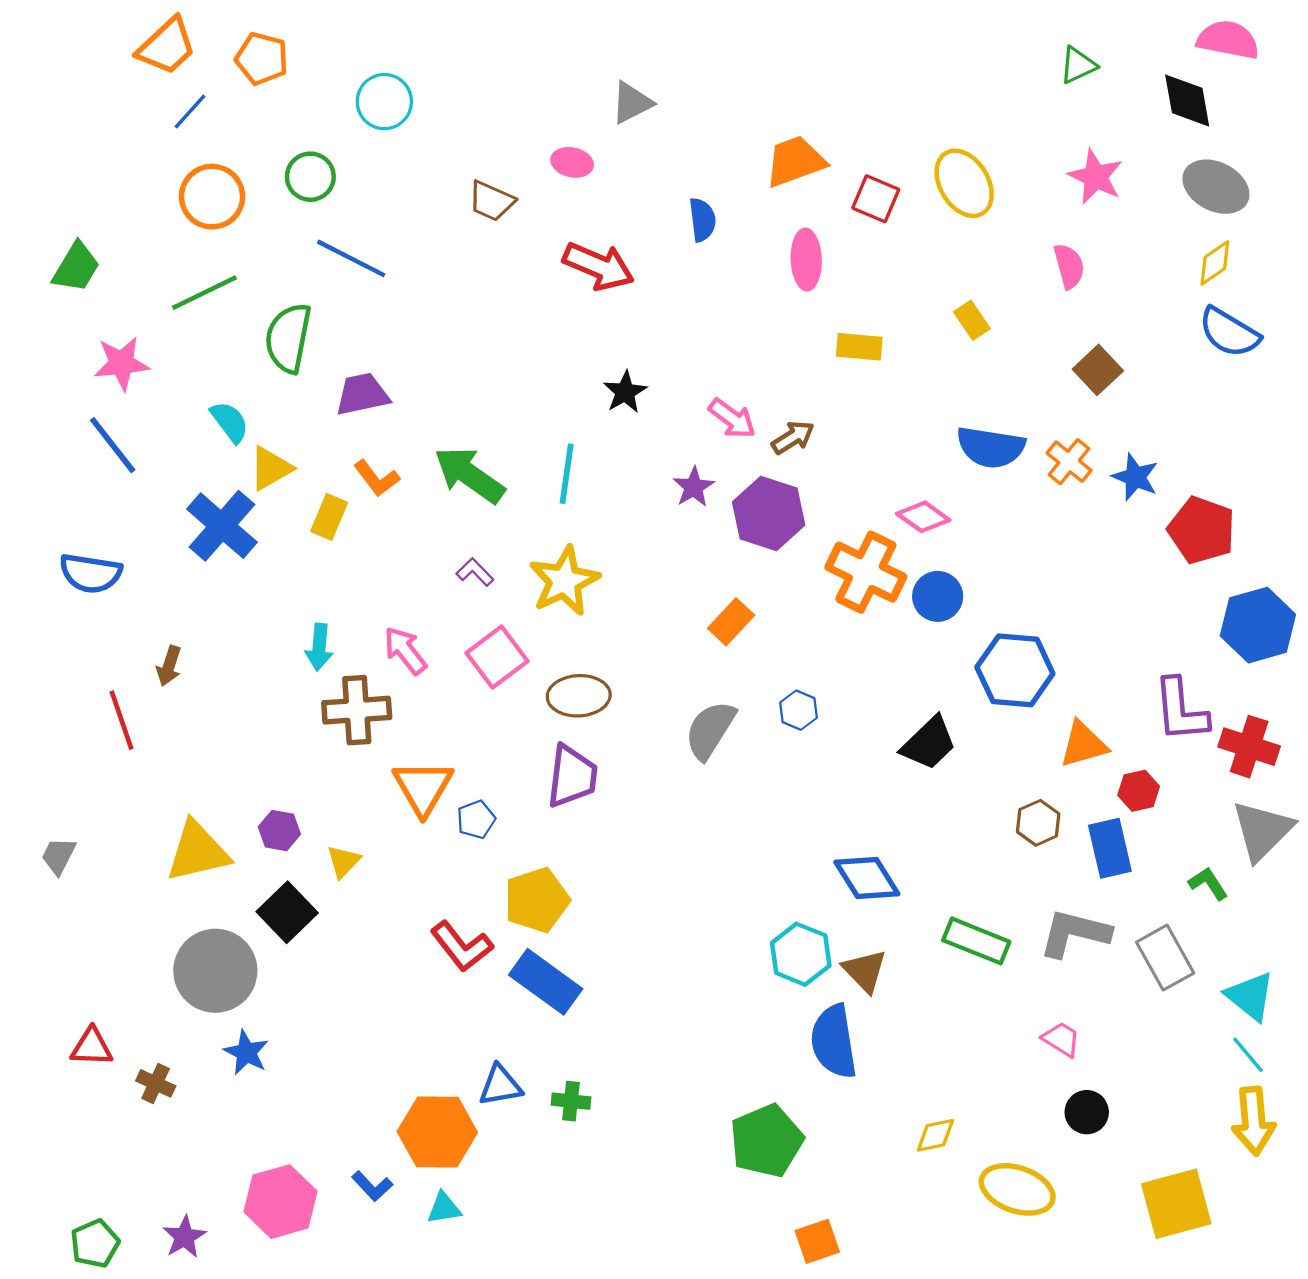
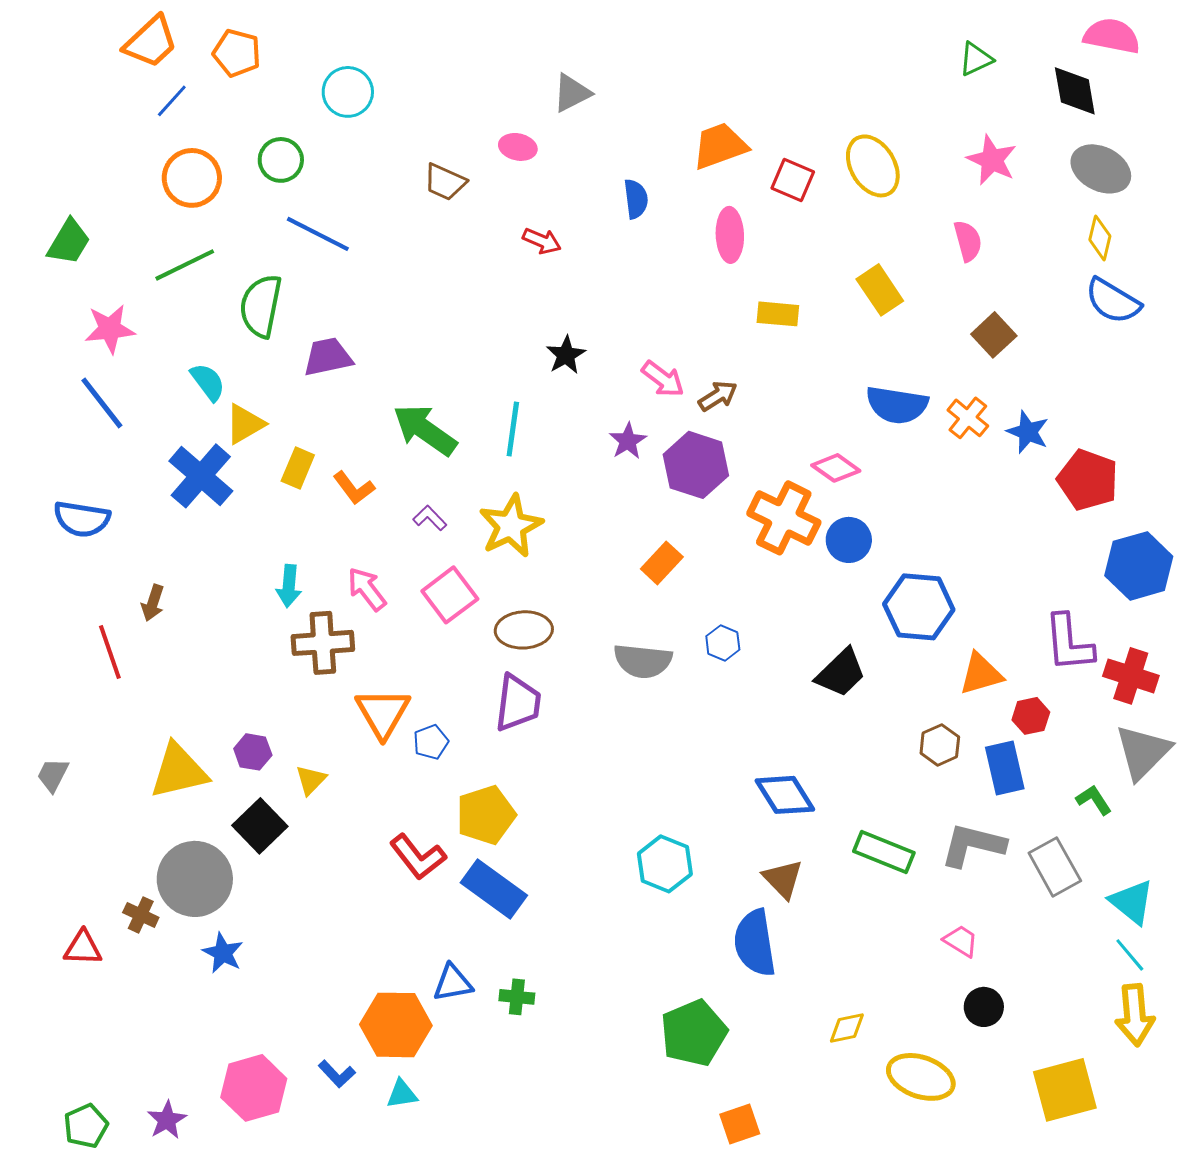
yellow diamond: (1215, 263) -> (1100, 238), turned -42
red arrow: (599, 266) -> (542, 241), size x0.6
yellow rectangle: (972, 320) -> (880, 290), size x1.4
orange L-shape: (377, 478) -> (354, 488), moved
gray semicircle: (710, 730) -> (643, 661), turned -116
cyan hexagon: (801, 954) -> (665, 864), moved
brown cross: (156, 1083) -> (141, 915), moved

